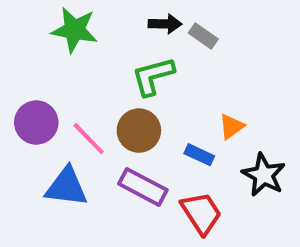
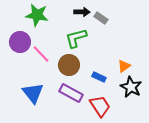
purple circle: (36, 122) -> (20, 42), moved
orange triangle: (231, 127) -> (124, 66), moved
pink line: (89, 139) -> (41, 54), moved
blue triangle: (66, 187) -> (33, 93), turned 45

